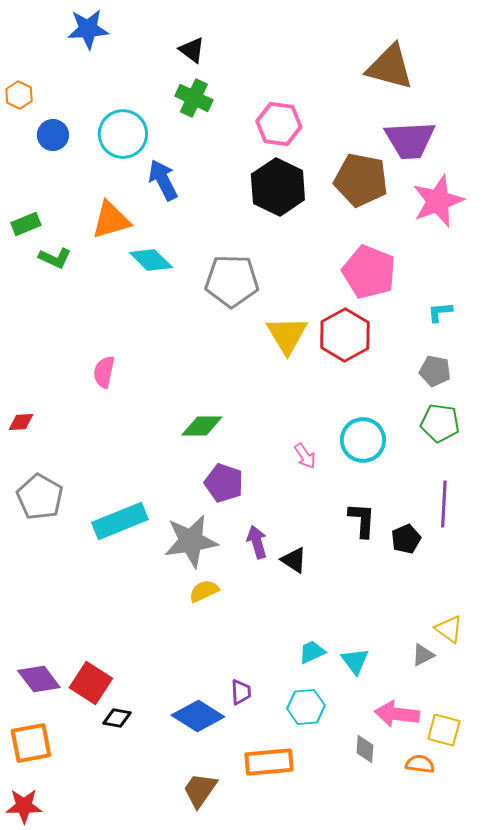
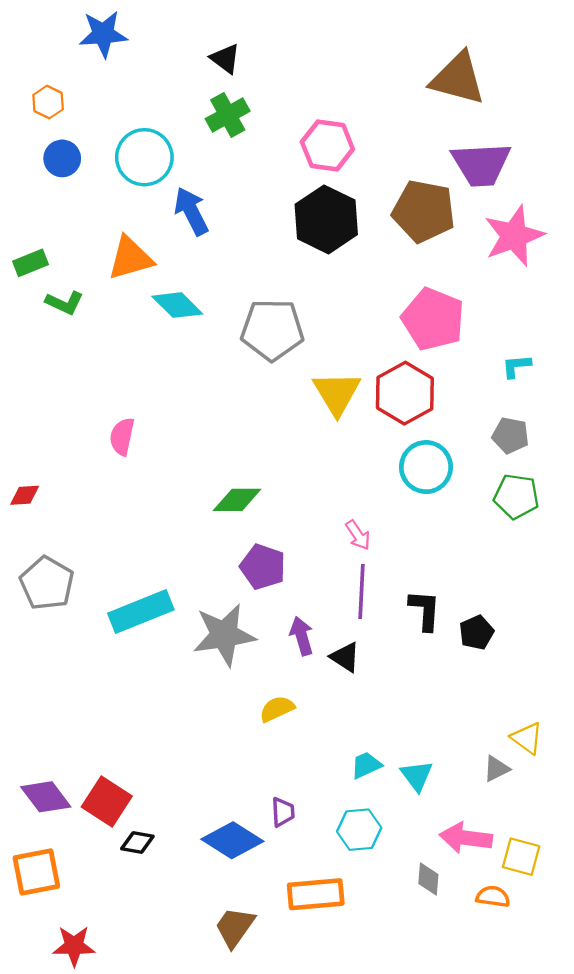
orange hexagon: (19, 95) -> (48, 102), moved
green cross: (194, 98) -> (228, 115), turned 36
cyan circle: (363, 440) -> (426, 467), moved
purple line: (444, 504) -> (361, 591), moved
yellow semicircle: (204, 591) -> (277, 709), moved
red star: (24, 806) -> (74, 946), moved

